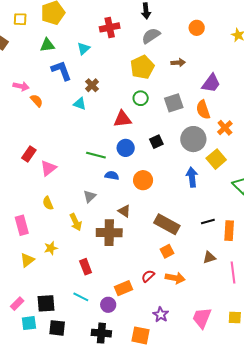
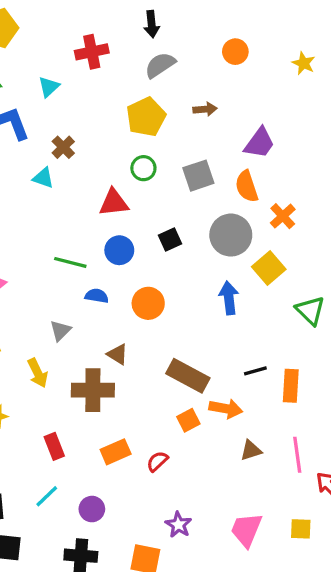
brown triangle: (209, 257) -> (251, 450), moved
orange arrow: (175, 278) -> (226, 409), moved
orange rectangle: (124, 288) -> (116, 452), moved
cyan line: (81, 297) -> (47, 496), turned -70

